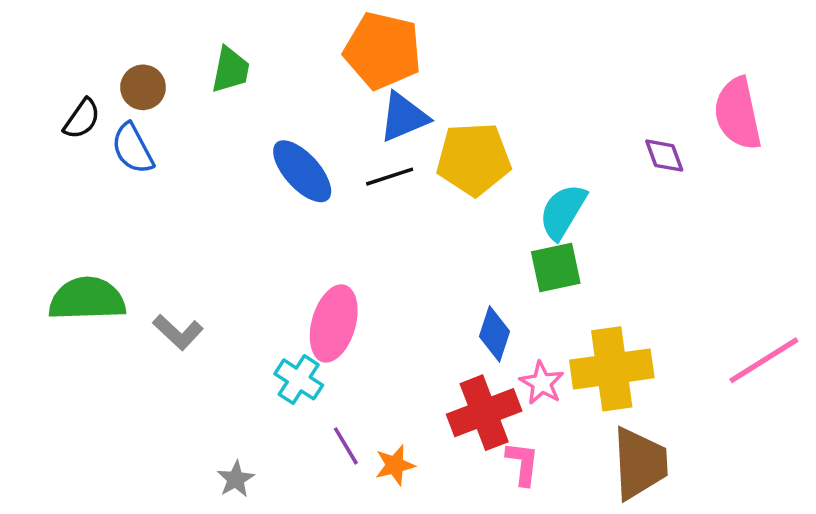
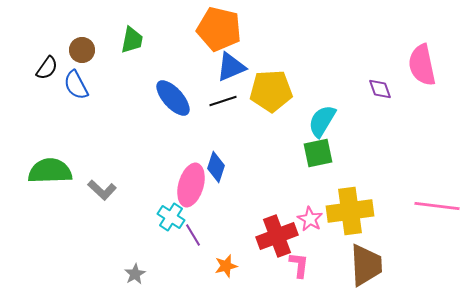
blue diamond: (495, 334) -> (216, 167), moved
pink line: (764, 360) -> (437, 206), turned 39
purple line: (346, 446) -> (193, 235), moved

